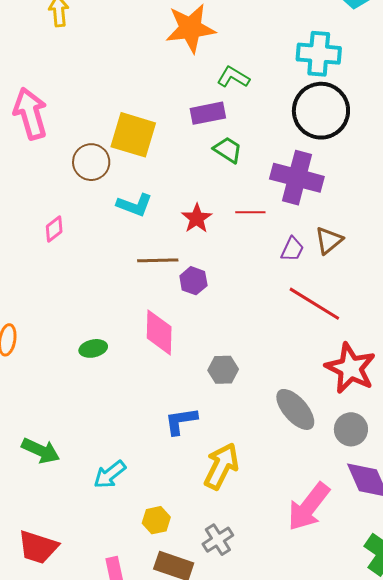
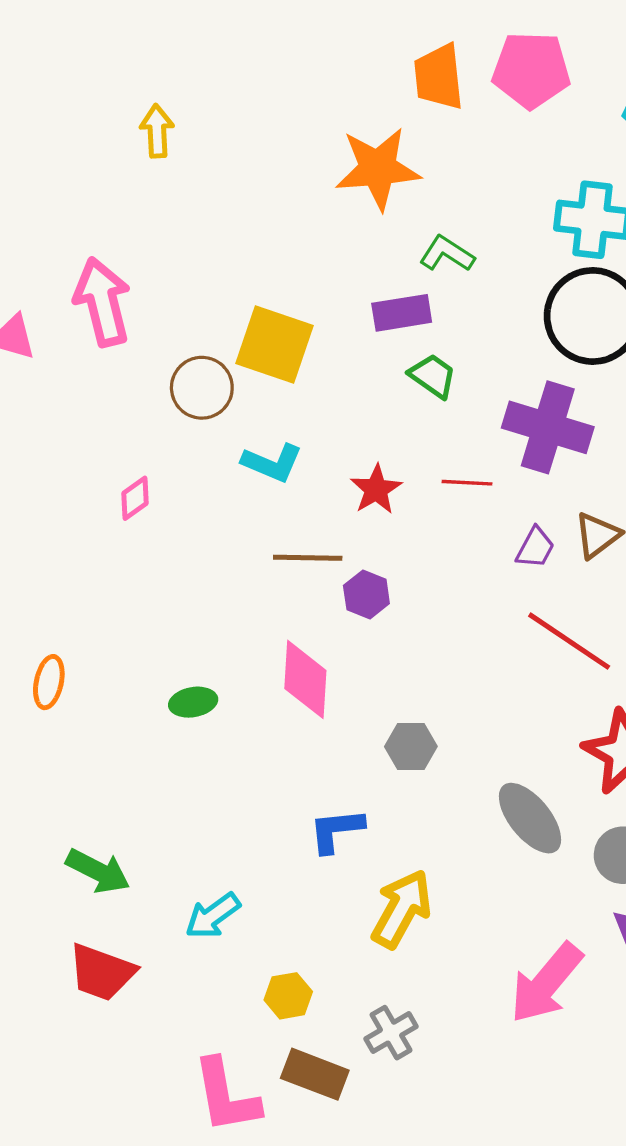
red trapezoid: (38, 547) -> (102, 972), moved

